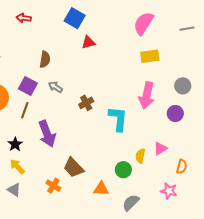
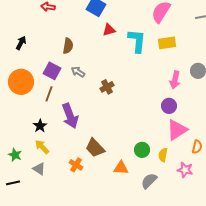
pink arrow: (147, 95) -> (175, 80), moved, size x0.7
purple circle: (175, 113) -> (169, 106), moved
cyan L-shape: (118, 119) -> (137, 41), moved
pink triangle: (160, 148) -> (177, 130), size x1.6
yellow semicircle: (140, 156) -> (163, 155), moved

